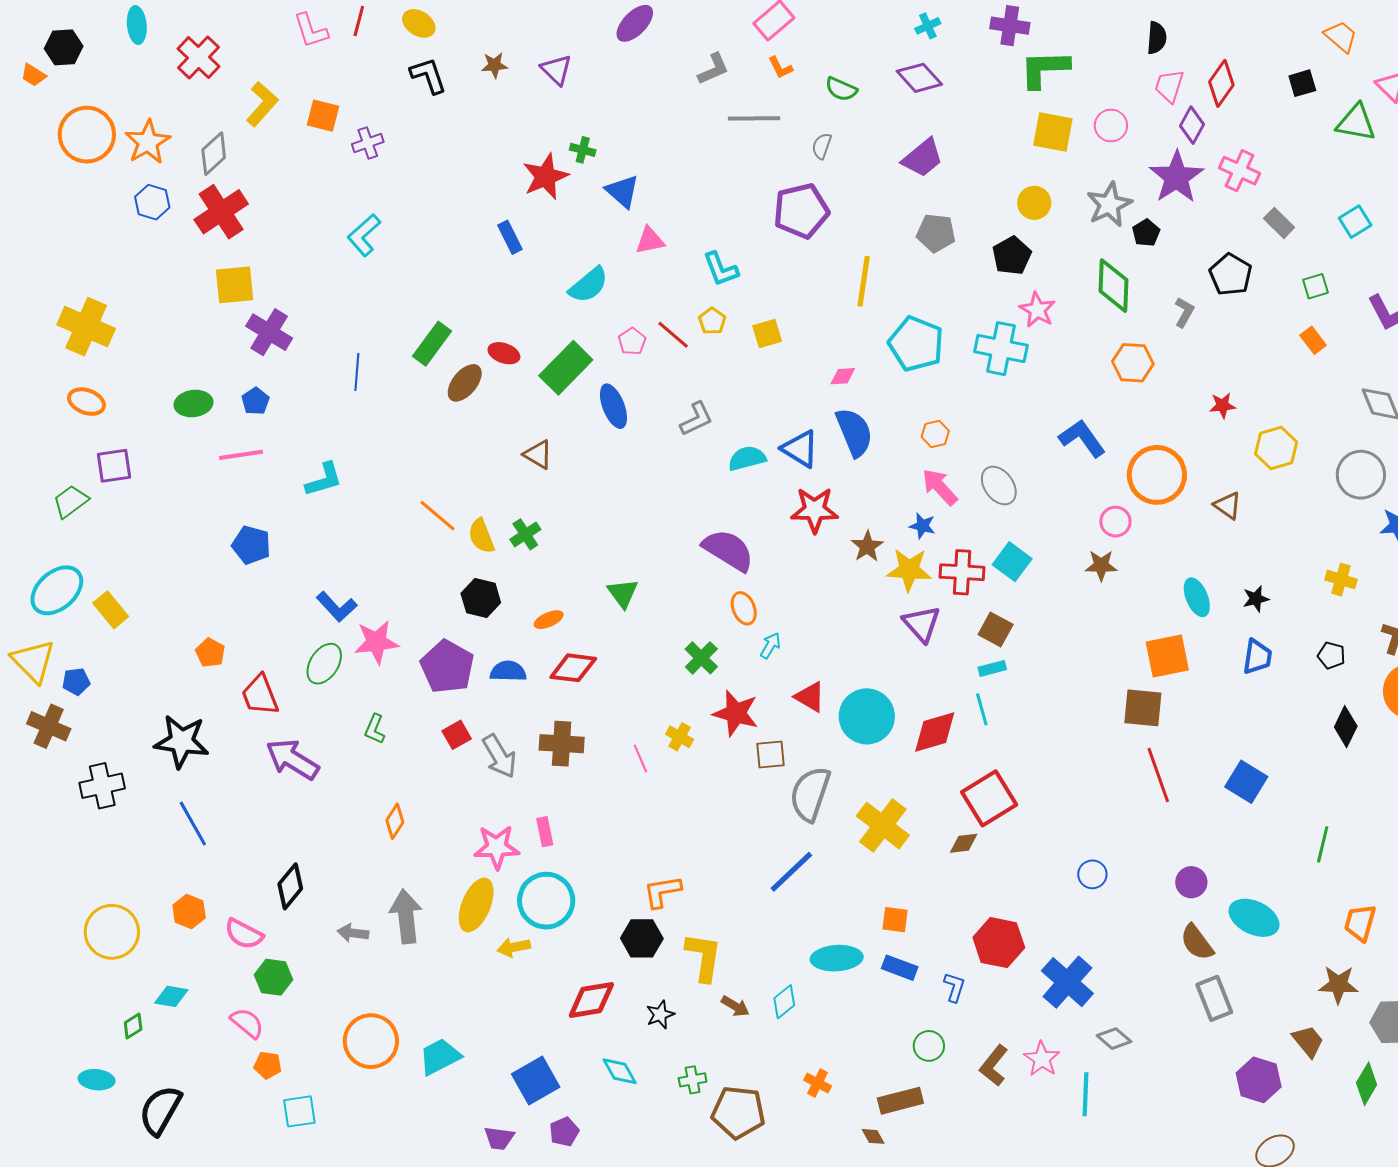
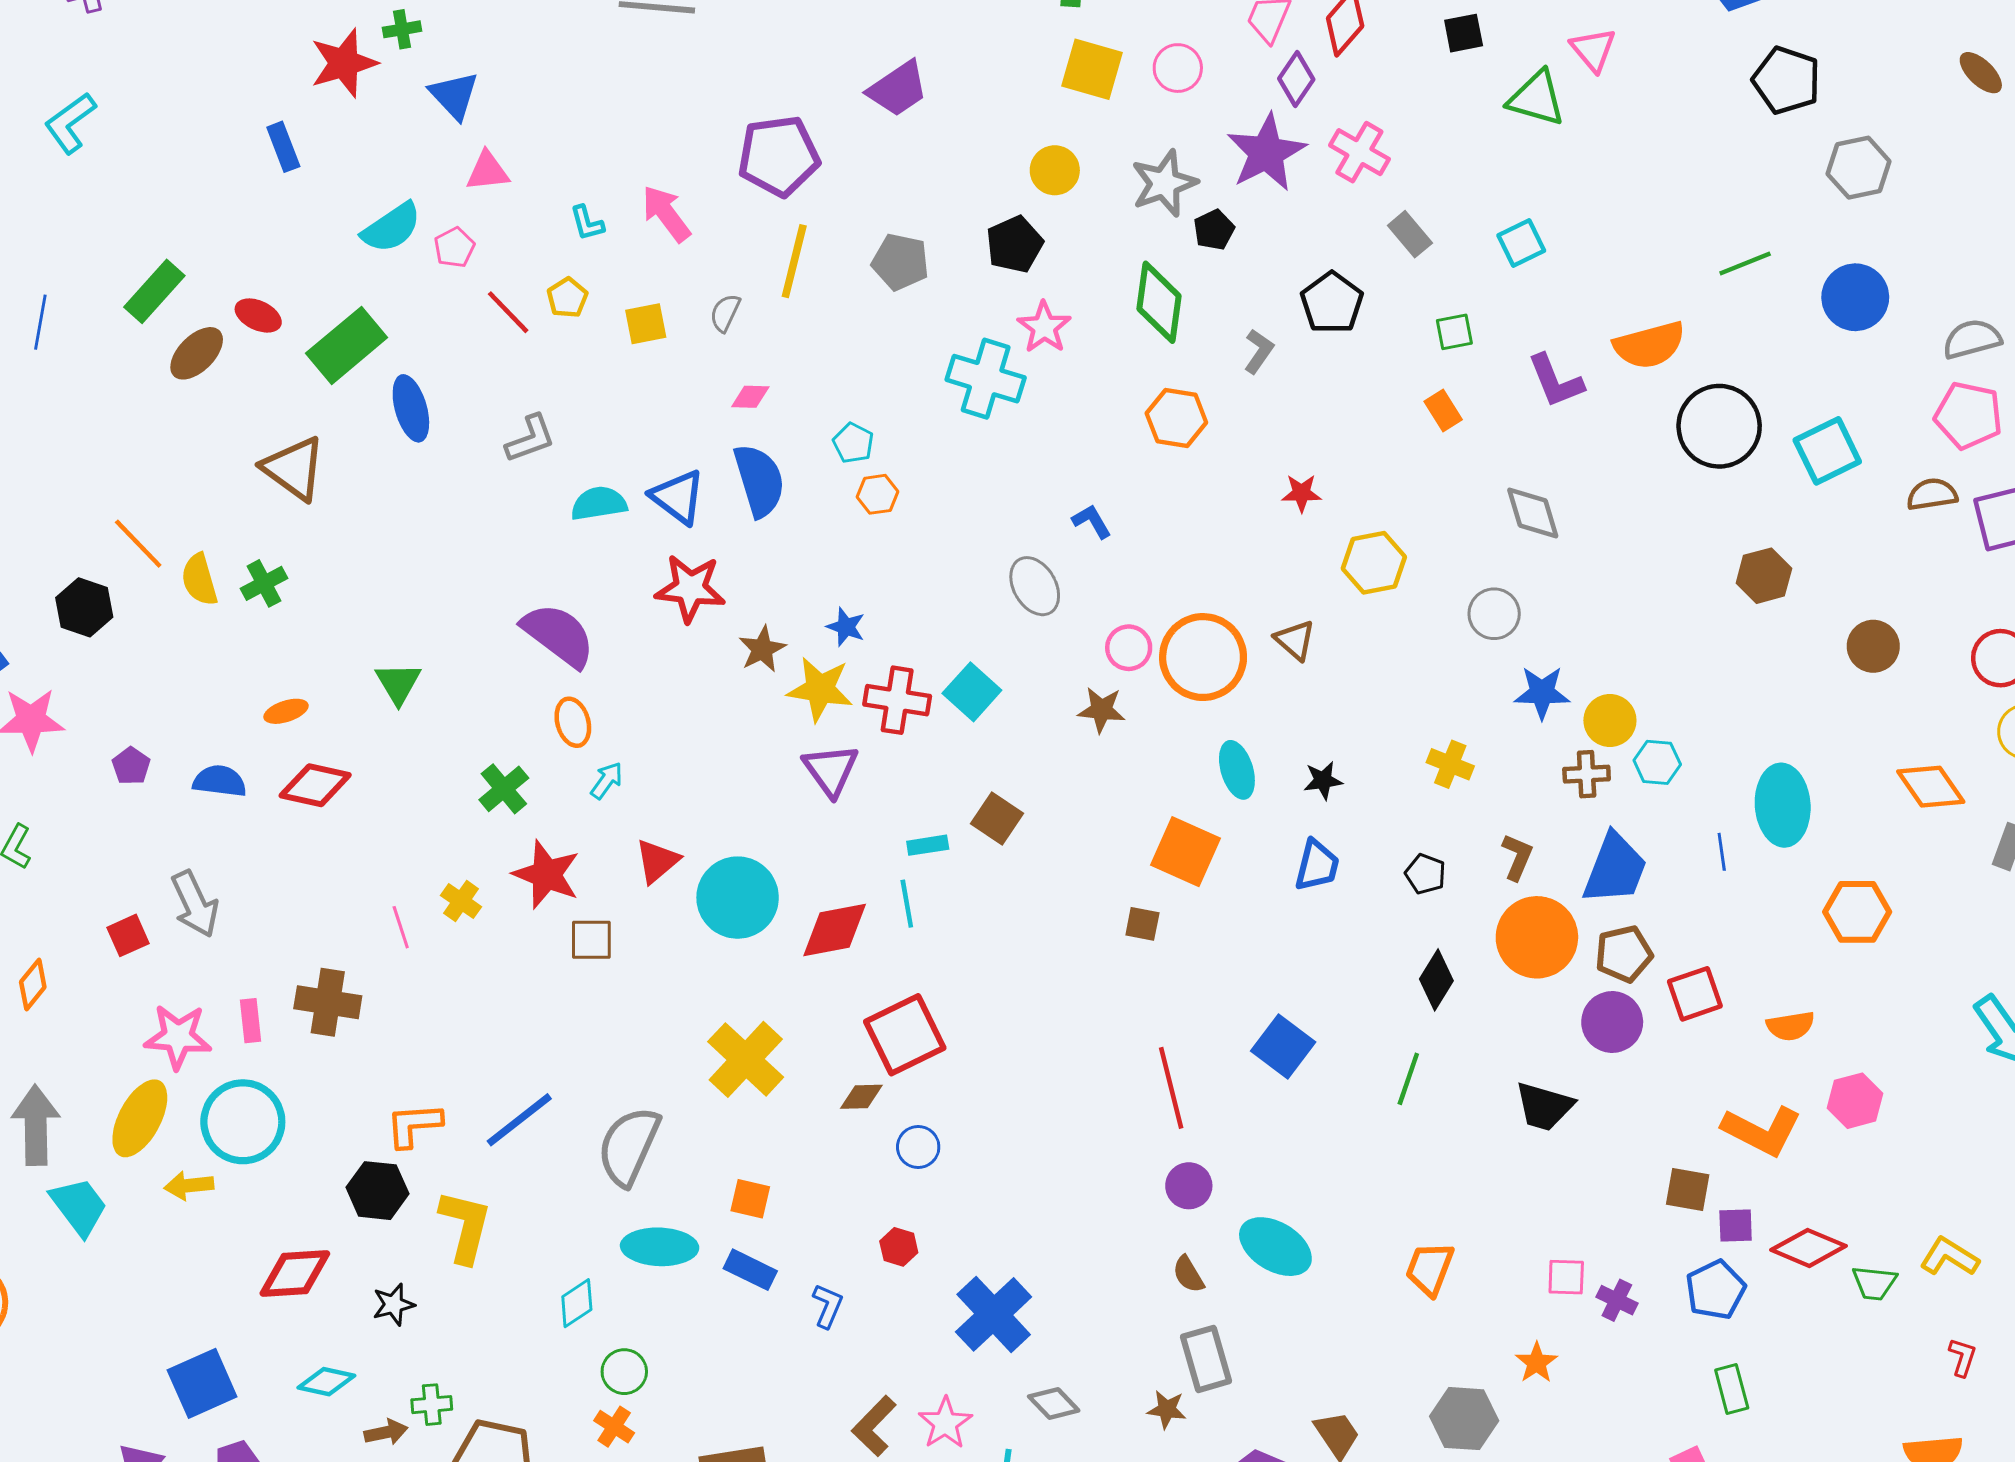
gray semicircle: (822, 146) -> (725, 313), moved
green cross: (583, 150) -> (402, 29), turned -30
purple pentagon: (801, 211) -> (779, 156), moved
gray pentagon: (936, 233) -> (900, 262), moved
cyan L-shape: (721, 269) -> (587, 223), size x0.7
pink pentagon: (632, 341) -> (454, 247), moved
cyan pentagon: (916, 344) -> (853, 443), moved, size x0.5
blue L-shape: (1082, 438) -> (1092, 521), size x0.6
brown triangle: (538, 455) -> (294, 468), size x1.5
orange circle: (1157, 475) -> (1203, 657), moved
gray circle: (1361, 475) -> (1494, 614), size x0.7
gray ellipse: (999, 486) -> (1035, 586), moved
pink arrow: (940, 487) -> (666, 214), moved
black hexagon: (481, 598) -> (84, 607), moved
brown square: (996, 630) -> (997, 819), moved
orange square: (1167, 656) -> (1186, 852), turned 30
purple pentagon: (447, 667) -> (131, 766), size x0.5
red triangle: (810, 697) -> (657, 861), turned 44
brown square: (1143, 708) -> (1142, 924), size x0.6
red square: (457, 735) -> (128, 935), moved
brown cross: (562, 744) -> (328, 1002), moved
red line: (1158, 775) -> (1171, 1088), moved
gray semicircle: (810, 794) -> (629, 1146), moved
green line: (1323, 844) -> (1408, 1079), moved
blue line: (791, 872) -> (519, 1120), moved
blue circle: (1092, 874) -> (918, 1147), moved
brown semicircle: (1197, 942) -> (1188, 1274), size x0.7
red hexagon: (999, 943) -> (899, 1247), size x0.5
brown star: (1338, 985) -> (1167, 1409), moved, size x0.7
brown arrow: (735, 1006) -> (386, 1432), moved, turned -48
green circle: (929, 1046) -> (624, 1372), moved
cyan trapezoid: (440, 1057) -> (79, 1206), moved, turned 75
cyan diamond: (620, 1071) -> (326, 1382), turned -54

